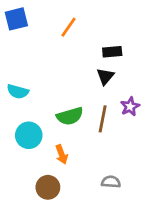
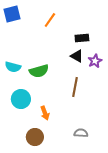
black triangle: (105, 76) -> (77, 56), turned -40
purple star: (130, 107) -> (95, 61), moved
green semicircle: (70, 116) -> (39, 71), moved

